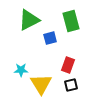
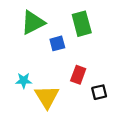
black square: (71, 85) -> (99, 92), moved

